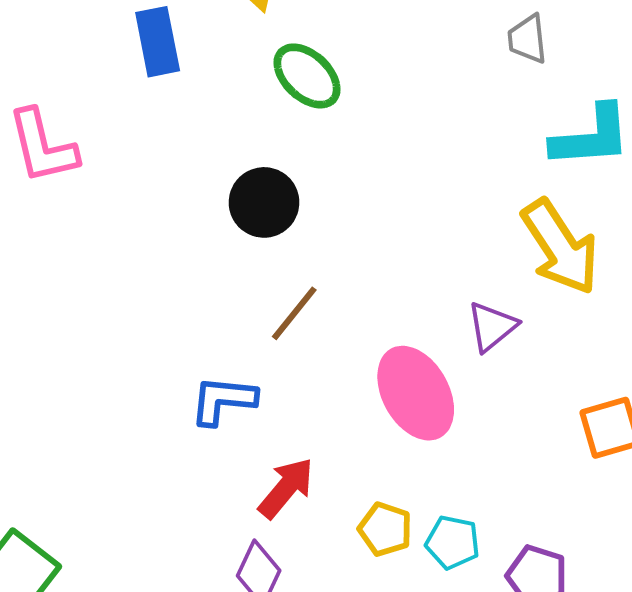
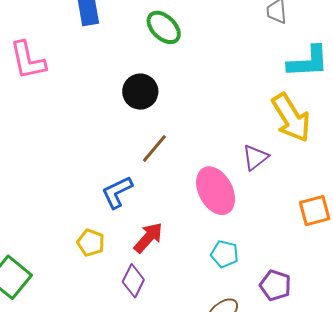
blue L-shape: (223, 400) -> (117, 192), turned -33
yellow pentagon: (385, 529) -> (91, 243), moved
cyan pentagon: (453, 542) -> (225, 254), moved

